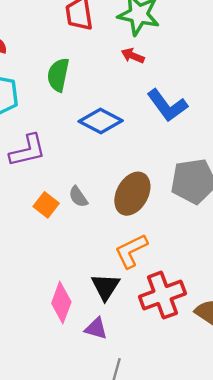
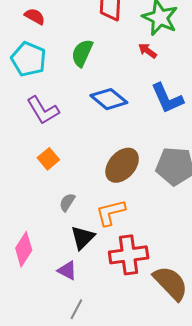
purple L-shape: (28, 151) -> (43, 110), turned 60
gray semicircle: (78, 197) -> (67, 202), moved, turned 54
pink diamond: (61, 303) -> (24, 249), moved

